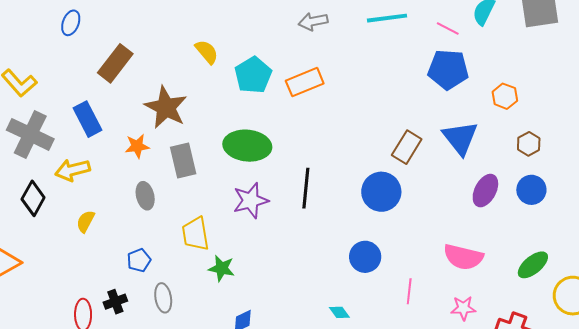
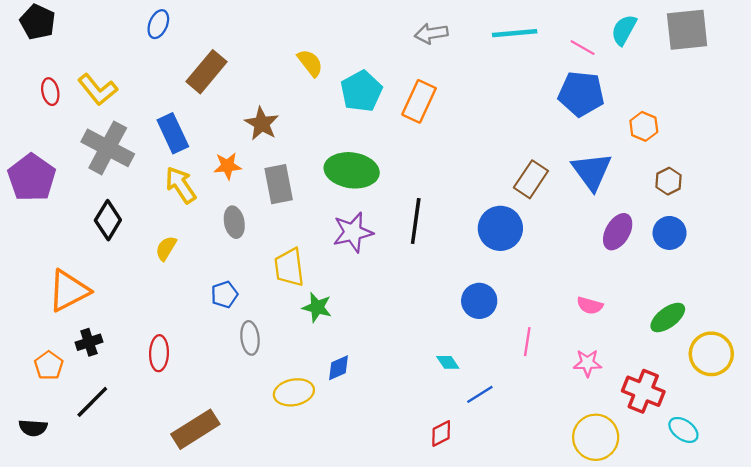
orange rectangle: (305, 82) -> (419, 101), turned -45
brown star: (166, 107) -> (262, 124), size x0.7
yellow arrow: (72, 170) -> (181, 185), moved, turned 68
pink semicircle: (463, 257) -> (590, 305), size x0.6
black cross: (115, 302) -> (89, 342), moved

